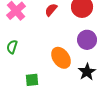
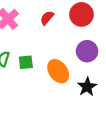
green square: (32, 80) -> (26, 62), moved

